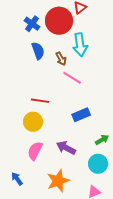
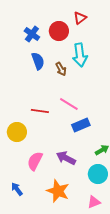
red circle: (59, 21) -> (59, 31), size x0.7
pink line: (72, 78) -> (69, 104), moved
yellow circle: (33, 122) -> (17, 132), moved
orange star: (58, 181) -> (58, 191), turned -30

